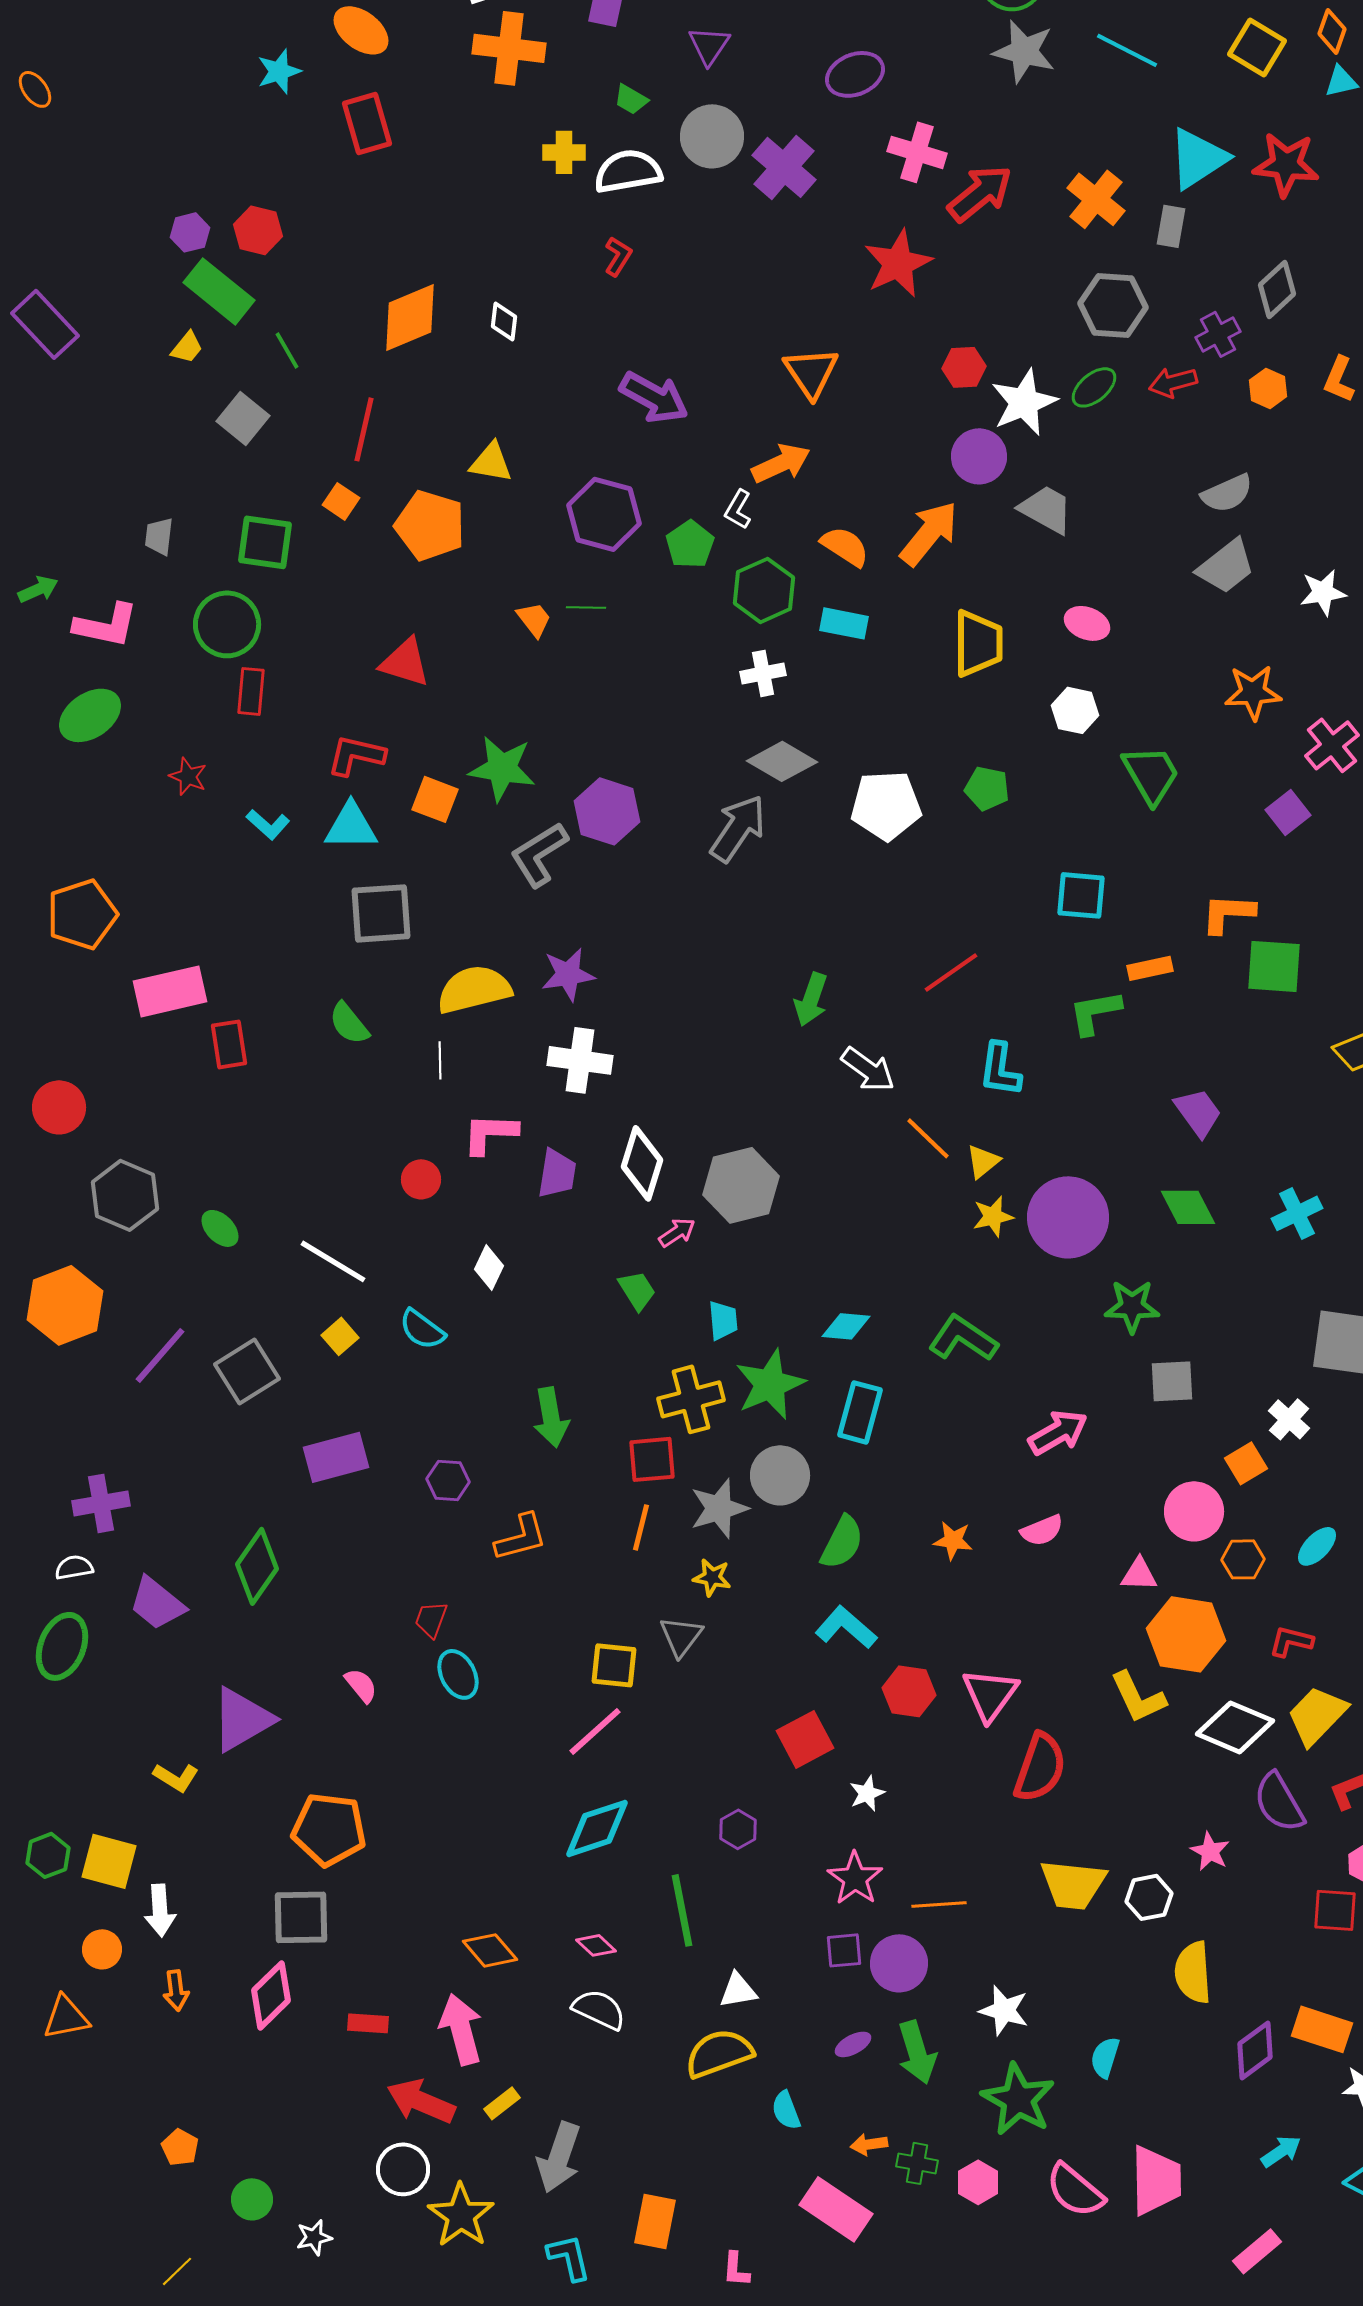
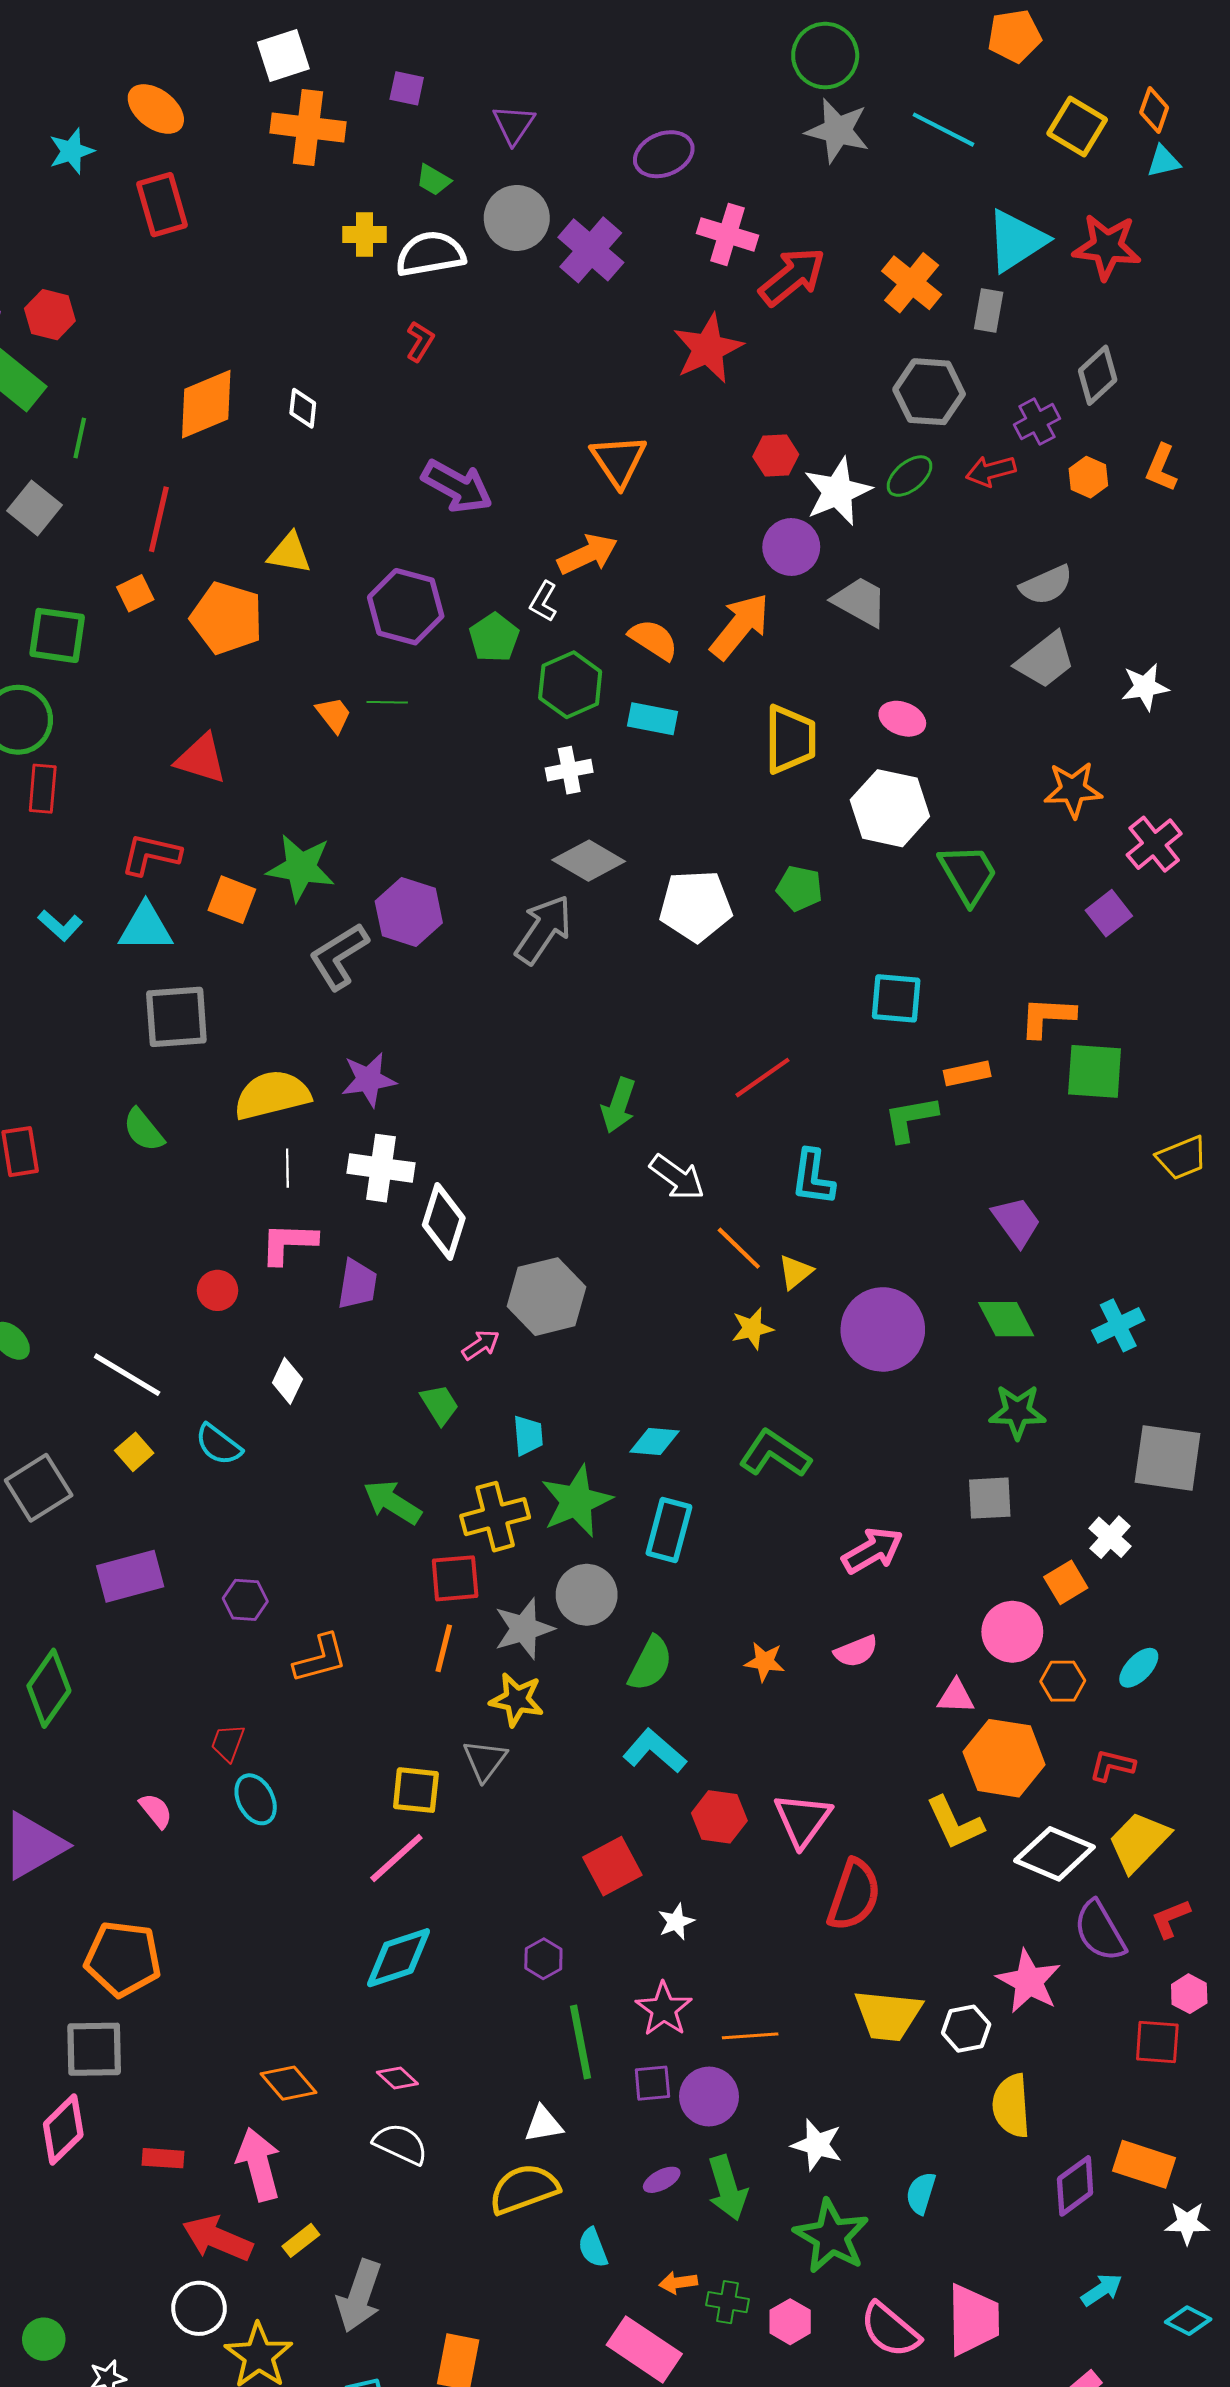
green line: (287, 350) -> (80, 438), turned 42
orange square: (341, 501) -> (135, 593), turned 30
white hexagon: (1075, 710) -> (890, 808), size x1.6
white line: (440, 1060) -> (287, 1168), moved
white diamond: (642, 1163) -> (444, 1221), moved
yellow star: (993, 1216) -> (752, 1328), moved
green star: (1132, 1306) -> (1017, 1412), moved
green arrow: (551, 1417) -> (392, 1502), moved, turned 132
yellow star: (712, 1577) -> (517, 1700), size x1.4
pink star: (1210, 1851) -> (1029, 1981), size x1.6
green line: (682, 1910) -> (580, 2042), moved

